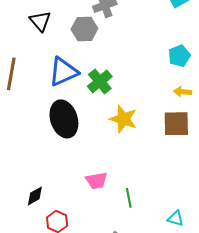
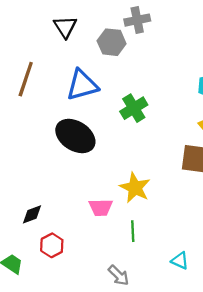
green cross: (100, 81) -> (134, 108), moved
black ellipse: (64, 119) -> (75, 136), turned -48
yellow star: (123, 119) -> (135, 188), moved

